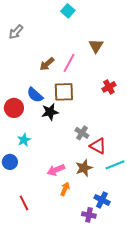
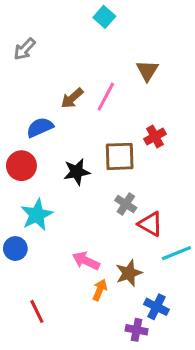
red cross: (109, 87) -> (155, 137), moved
brown square: (64, 92) -> (120, 156), moved
blue semicircle: (35, 95) -> (40, 127), moved, turned 114
cyan star: (24, 140) -> (37, 215), size x1.5
brown star: (84, 168) -> (129, 273), moved
pink arrow: (56, 170) -> (86, 261), turned 48

